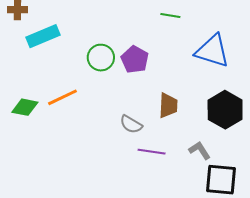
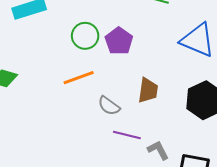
orange line: (63, 97) -> (79, 78), moved
gray L-shape: (200, 150) -> (158, 150), moved

